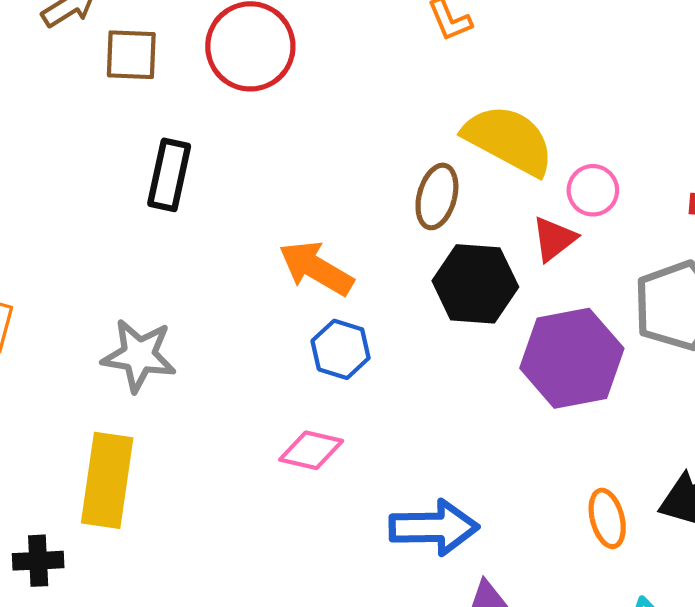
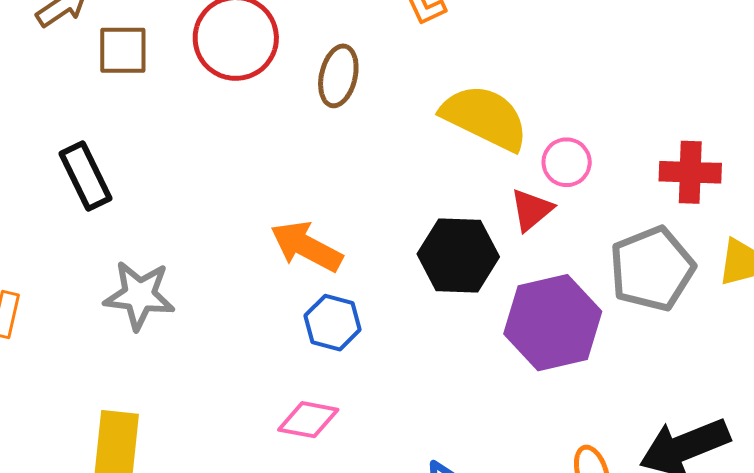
black rectangle: (169, 175) -> (86, 176), moved, turned -36
brown ellipse: (437, 196) -> (338, 76), moved
gray star: (139, 355) -> (139, 295), moved

